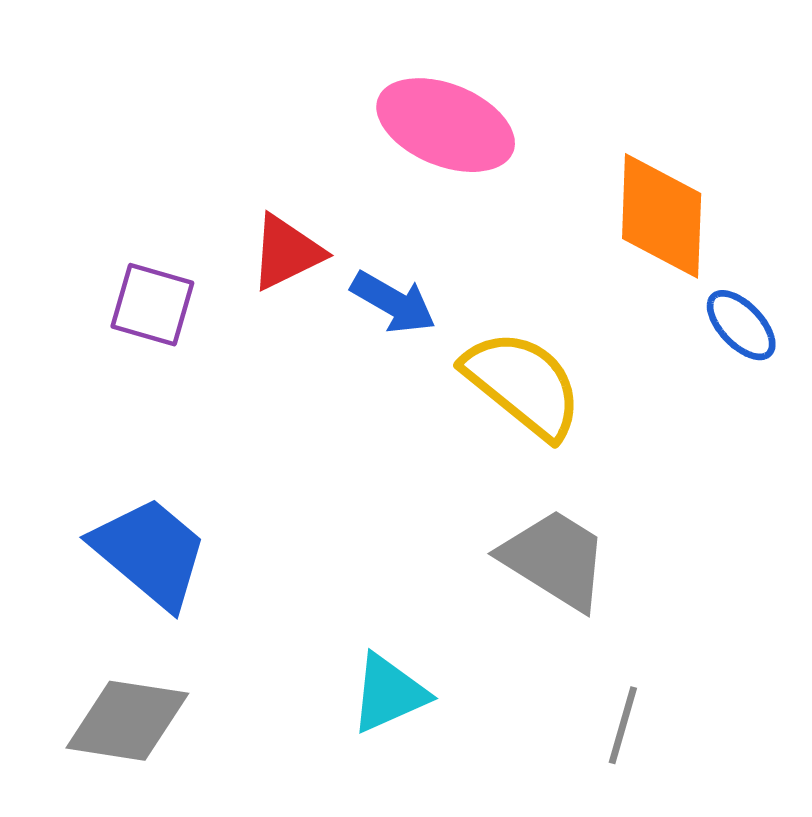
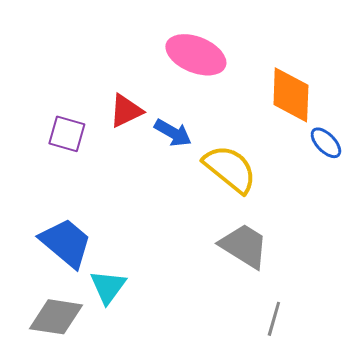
cyan triangle: (389, 693) -> (108, 287), moved, turned -30

